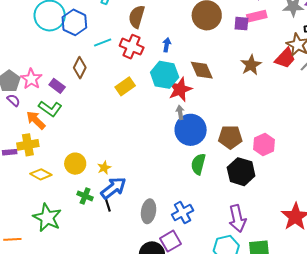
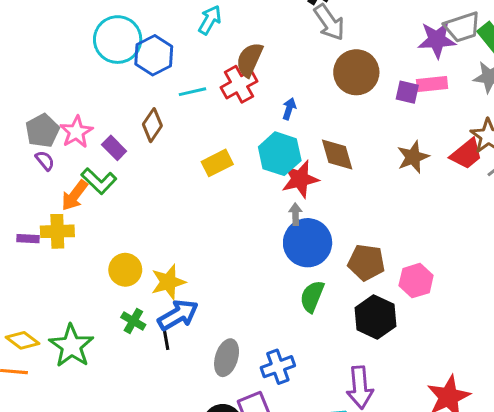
red cross: (132, 47) -> (239, 84), moved, turned 30
orange arrow: (36, 120) -> (75, 195), turned -105
yellow star: (104, 168) -> (168, 282), size x1.6
yellow diamond: (41, 174) -> (23, 340), moved

